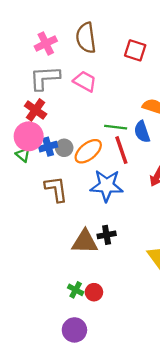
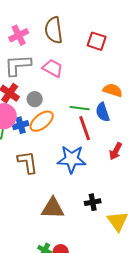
gray circle: (64, 148) -> (35, 99), moved
orange ellipse: (88, 151) -> (42, 121), moved
black cross: (107, 235) -> (93, 202), moved

